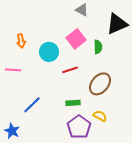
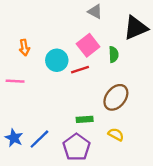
red line: (70, 70) -> (80, 70), moved
blue line: (32, 105) -> (39, 139), moved
purple pentagon: (79, 127) -> (76, 147), moved
blue star: (12, 131) -> (14, 138), moved

